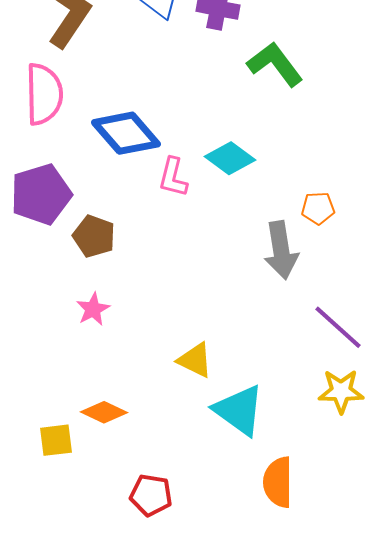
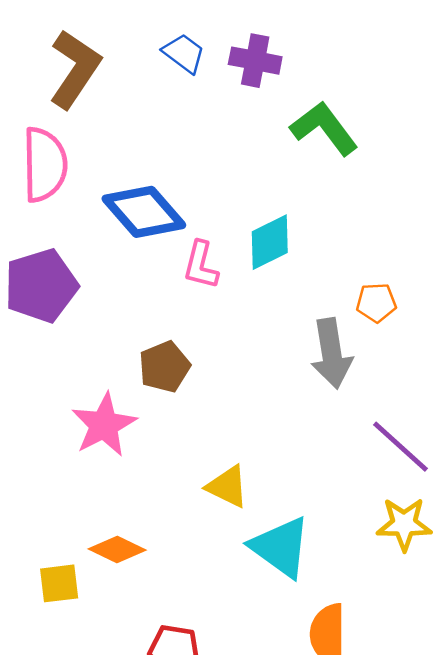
cyan diamond: (230, 158) -> (270, 242), turned -63
brown pentagon: (94, 236) -> (164, 367), moved, turned 30
pink star: (93, 309) -> (104, 425), size x1.6

